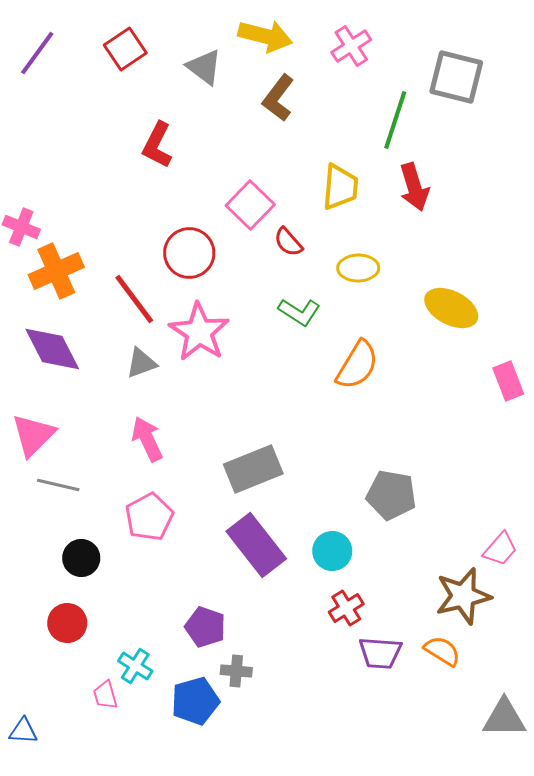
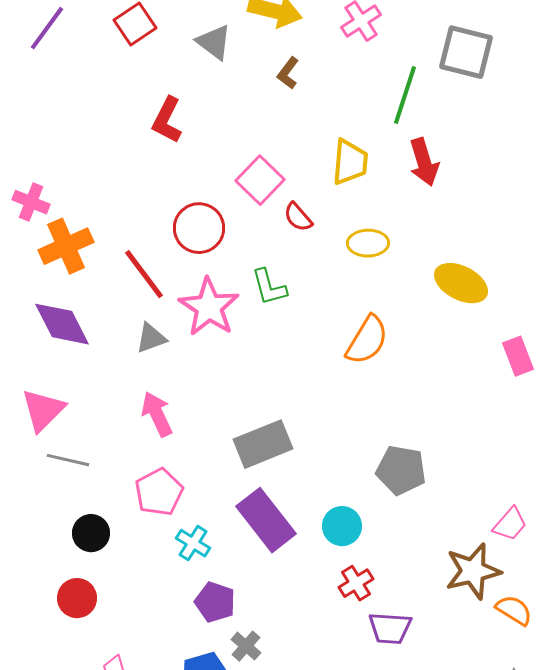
brown L-shape: (278, 98) -> (288, 73), size x0.7
green L-shape: (299, 312) -> (269, 287), moved, turned 42
orange semicircle: (442, 651) -> (514, 610), moved
cyan cross: (135, 666) -> (193, 543), moved
gray cross: (236, 671) -> (246, 646), turned 36

